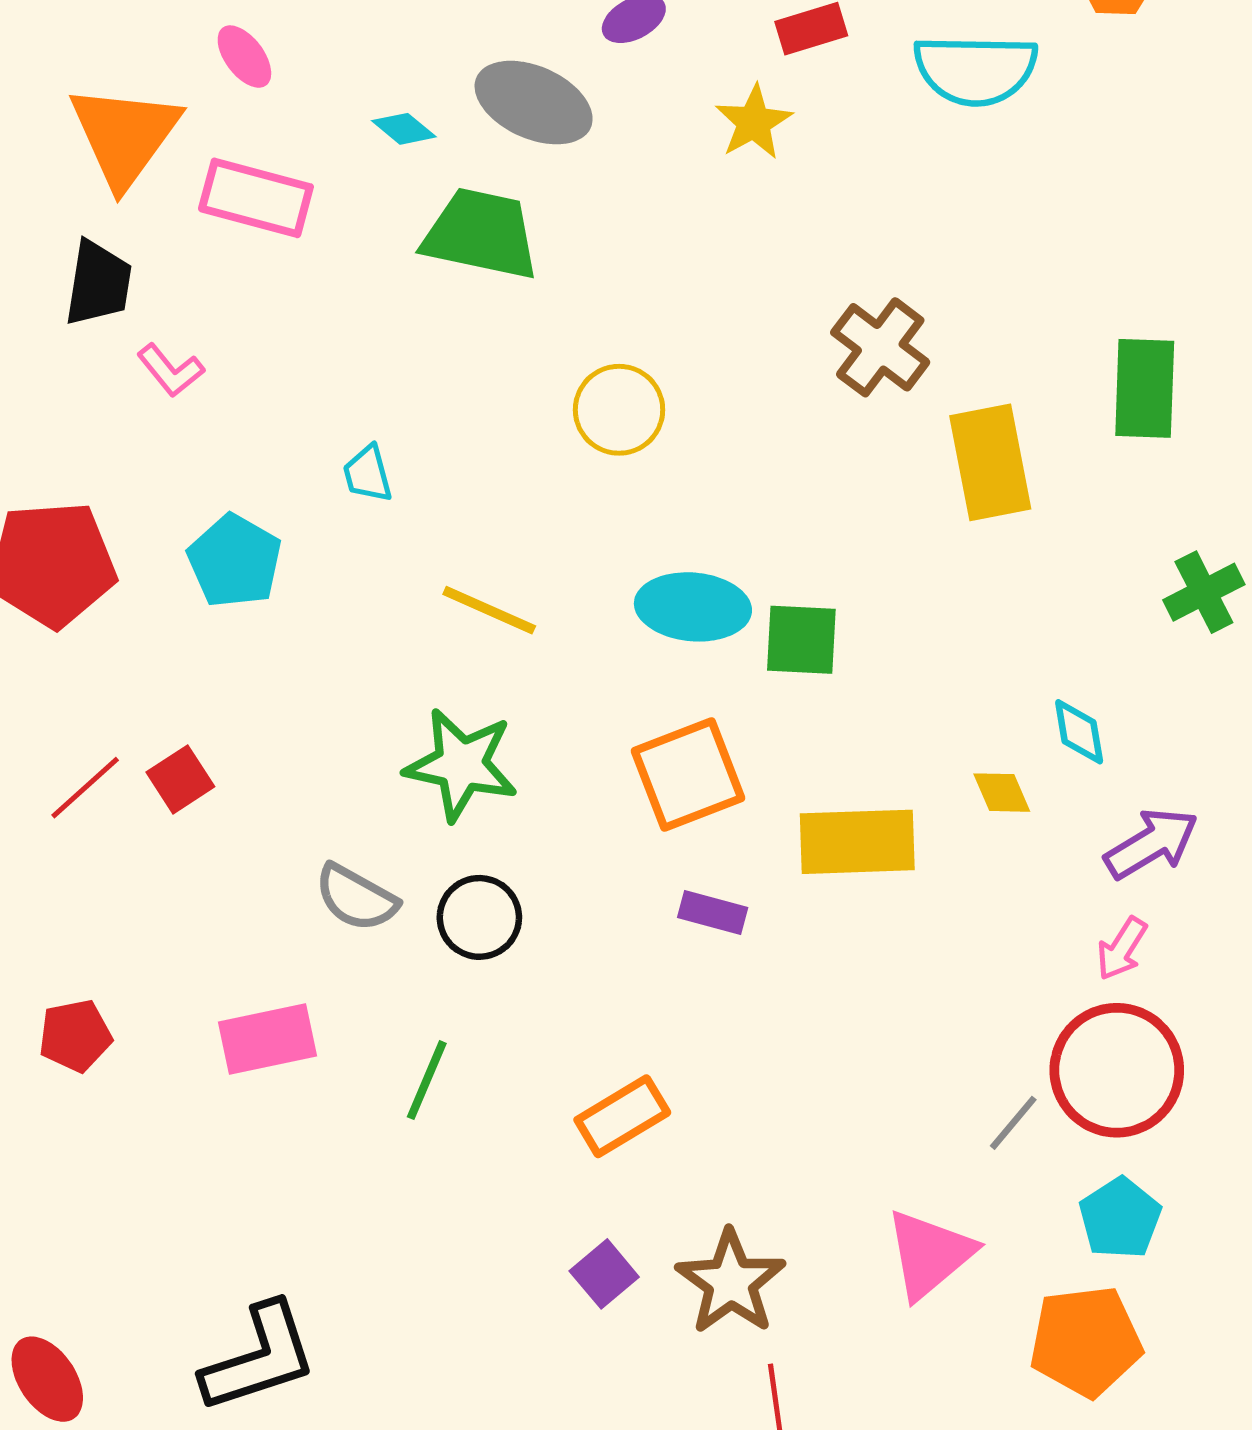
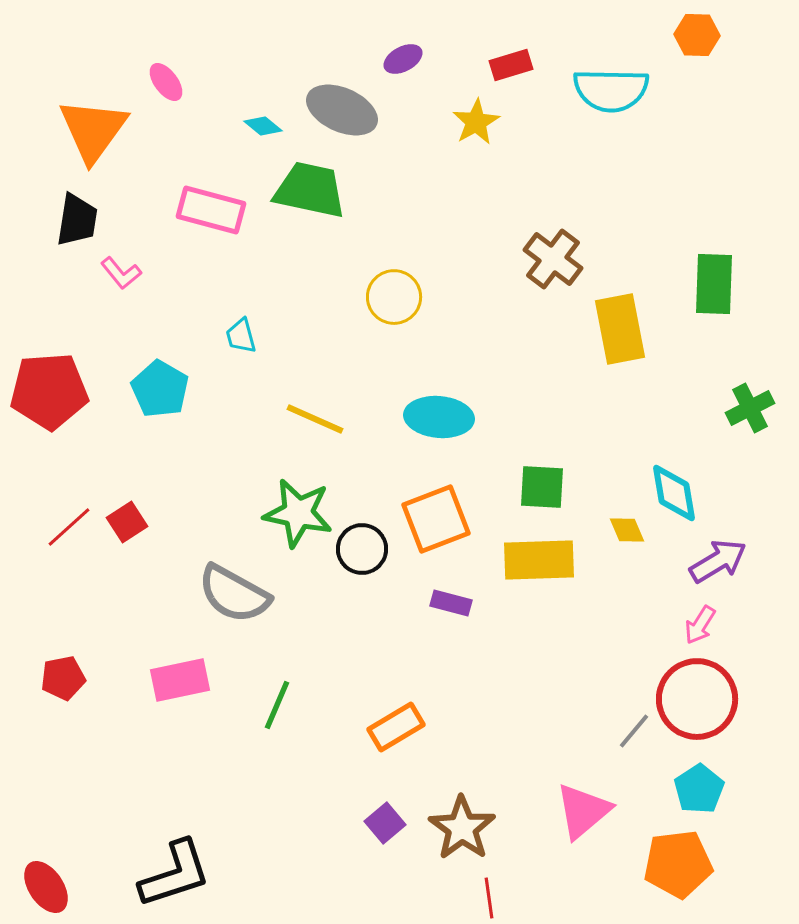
pink rectangle: (256, 198) -> (211, 210), moved
green square: (801, 640) -> (542, 487), moved
cyan diamond: (1079, 732) -> (674, 493), size x1.4
gray semicircle: (356, 898) -> (234, 594), size x1.4
black circle: (479, 917) -> (362, 549), moved

